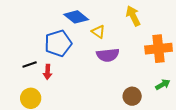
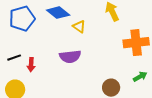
blue pentagon: (58, 43) -> (22, 19), moved
purple semicircle: (108, 55) -> (70, 57), moved

